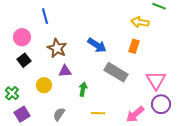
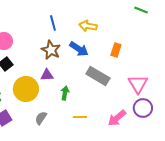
blue line: (45, 16) -> (53, 23), moved
yellow arrow: (140, 22) -> (88, 26), moved
brown star: (57, 48) -> (51, 50), moved
yellow circle: (44, 85) -> (26, 89), size x1.6

